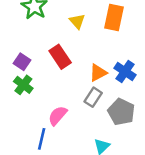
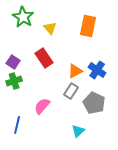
yellow triangle: (77, 21) -> (50, 28), moved
green cross: (23, 85) -> (14, 81), turned 35
blue line: (42, 139) -> (17, 125), moved

